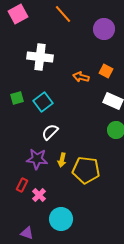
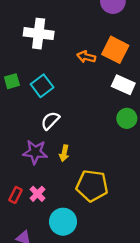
orange square: (106, 71) -> (115, 50), size x1.6
yellow pentagon: (86, 170) -> (92, 186), moved
red rectangle: (22, 185) -> (15, 195), moved

